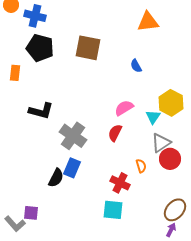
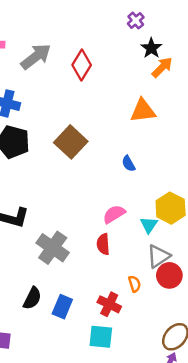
brown square: (88, 48) -> (71, 142), turned 32
red semicircle: (115, 133) -> (103, 244), turned -30
blue rectangle: (72, 168) -> (62, 307), moved

